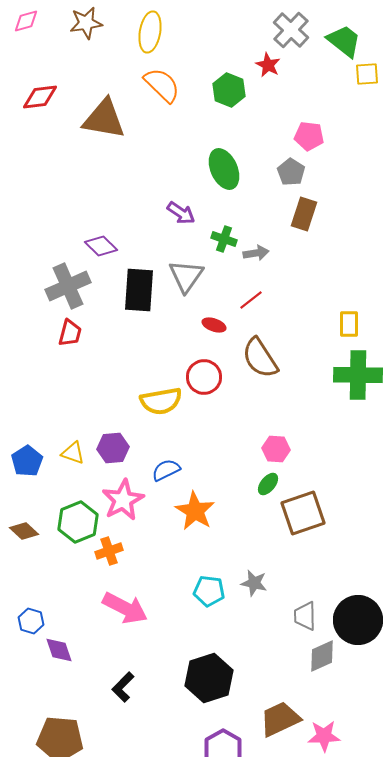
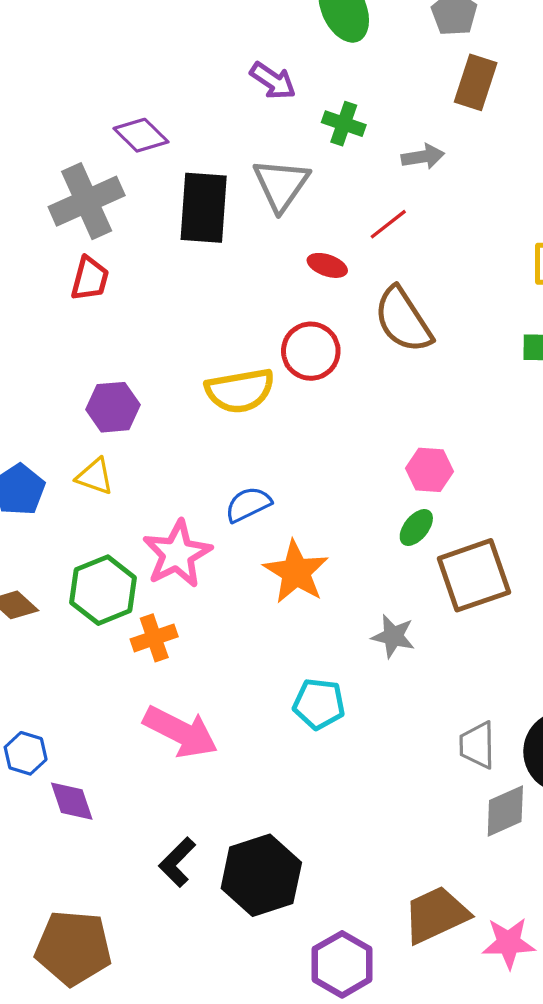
gray arrow: (256, 253) -> (423, 157), moved
purple hexagon: (113, 448) -> (113, 407), moved
gray star: (254, 583) -> (393, 636), moved
black hexagon: (209, 678) -> (261, 875), moved

